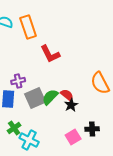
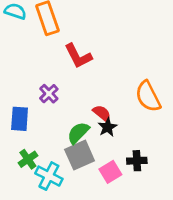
purple cross: (18, 81) -> (49, 94), moved, turned -32
green semicircle: (50, 97) -> (78, 133), moved
gray square: (35, 98) -> (80, 155), moved

